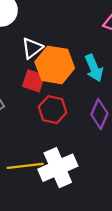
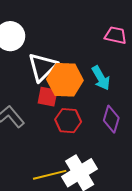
white triangle: (32, 48) -> (42, 67), size x1.5

